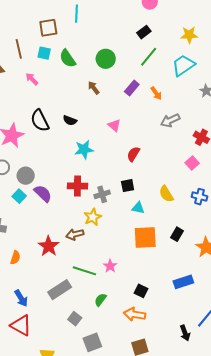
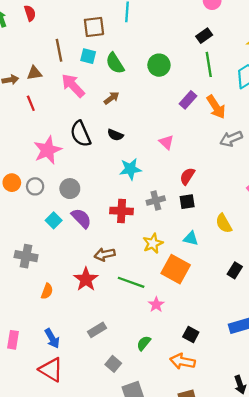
green line: (149, 57) -> (209, 64), turned -50
pink arrow: (32, 79) -> (73, 86), size x1.6
brown arrow: (94, 88) -> (112, 98), moved, turned 88
orange arrow: (156, 93) -> (216, 107), size x1.5
gray circle: (26, 176) -> (70, 189), moved
black square: (128, 186) -> (187, 202), moved
gray cross: (102, 194) -> (156, 200), moved
yellow star: (93, 217) -> (153, 243), moved
brown arrow: (75, 234) -> (105, 254), moved
orange square: (145, 237) -> (176, 269), moved, turned 30
green line: (84, 271) -> (131, 282), moved
gray rectangle: (60, 290) -> (97, 330), size x0.7

